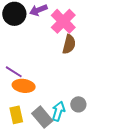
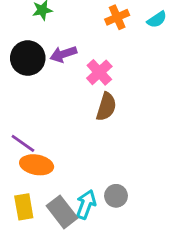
pink cross: (63, 21) -> (99, 72), size x0.7

